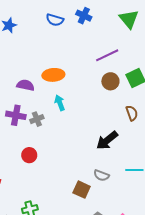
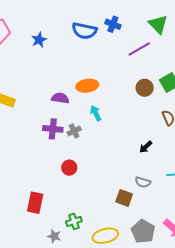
blue semicircle: (55, 20) -> (84, 31), size x1.4
purple line: (107, 55) -> (139, 49), moved
black arrow: (107, 140) -> (146, 147), size x0.6

